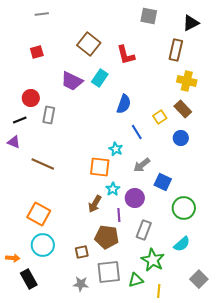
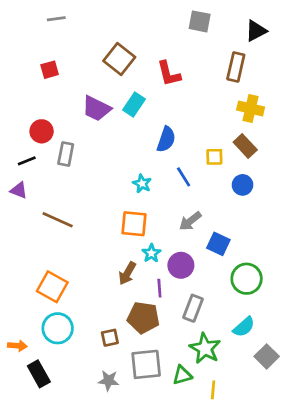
yellow square: (160, 117) -> (214, 157), turned 32
cyan star: (116, 149) -> (142, 184), moved
gray square: (199, 279) -> (267, 356), moved

